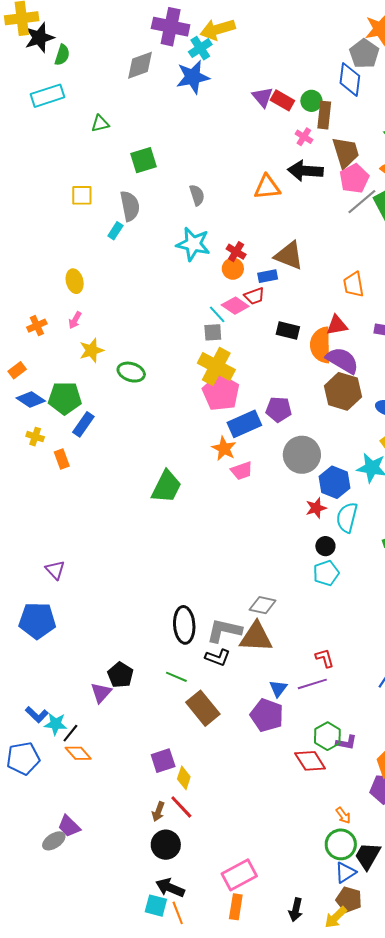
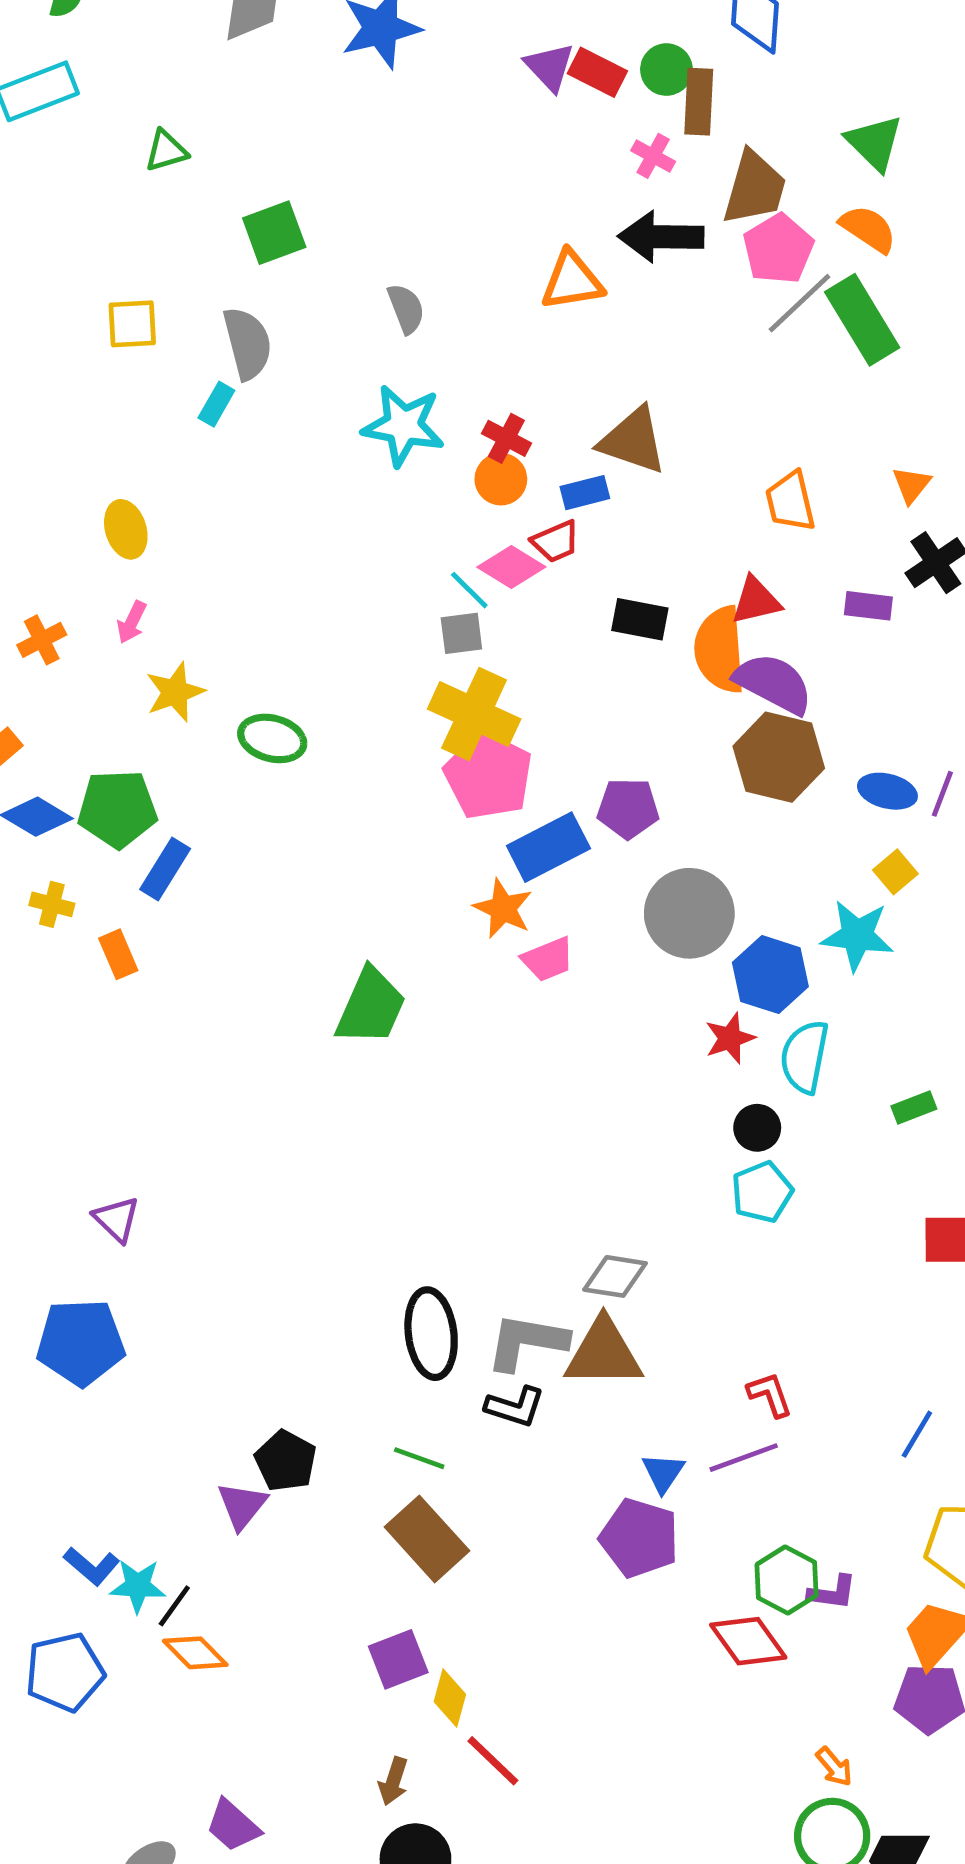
brown trapezoid: (346, 152) -> (754, 188), turned 36
brown rectangle: (203, 708) -> (427, 1539), moved
red line: (181, 807) -> (493, 1761), moved
purple trapezoid: (69, 826) -> (233, 1826), moved

